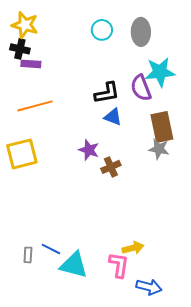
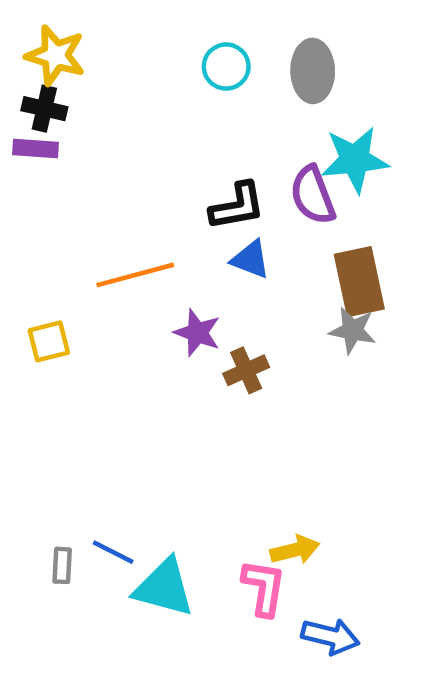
purple rectangle: (31, 64) -> (35, 149), moved
orange line: (35, 106) -> (135, 275), moved
yellow square: (22, 154) -> (49, 341), size x0.6

